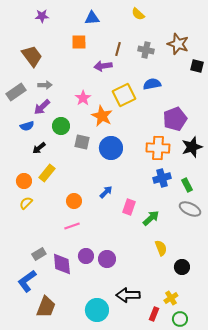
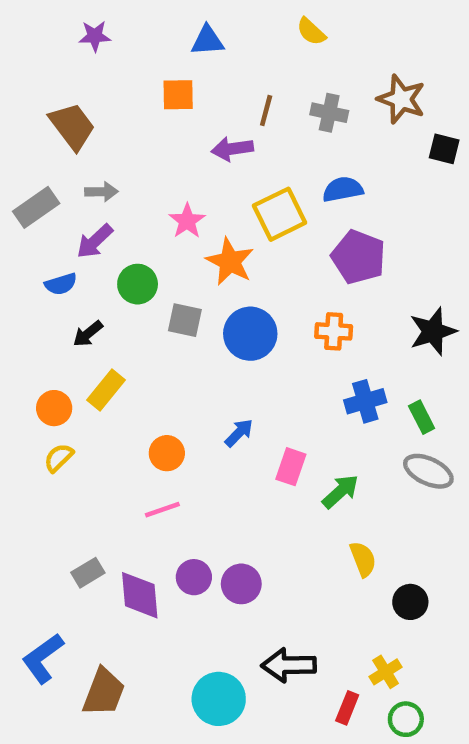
purple pentagon: (175, 119) -> (358, 257), moved, turned -30
orange cross: (158, 148) -> (334, 331), moved, size x0.7
blue L-shape: (27, 281) -> (43, 658), moved

